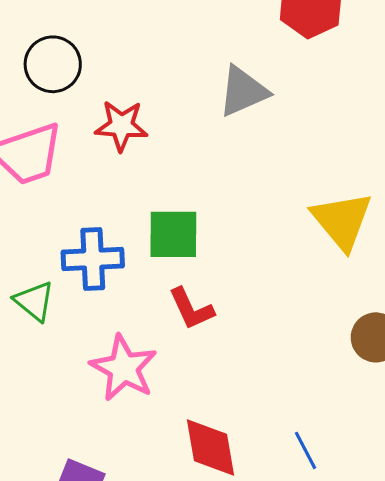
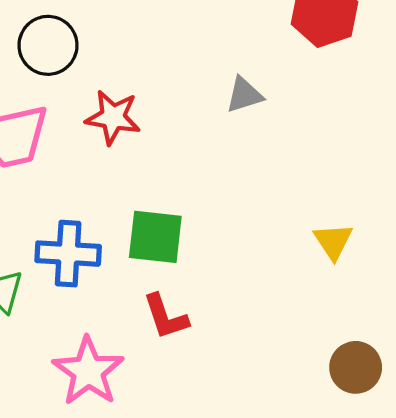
gray triangle: (243, 91) -> (244, 95), size x0.7
yellow triangle: (342, 221) -> (333, 241), size x0.6

